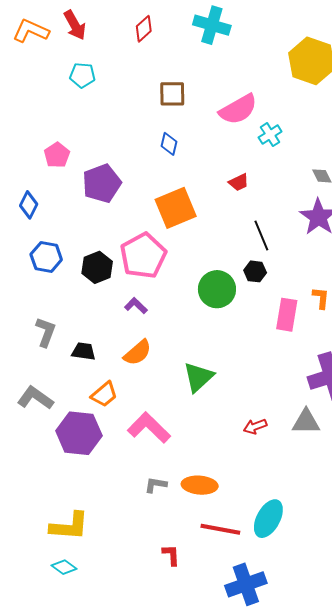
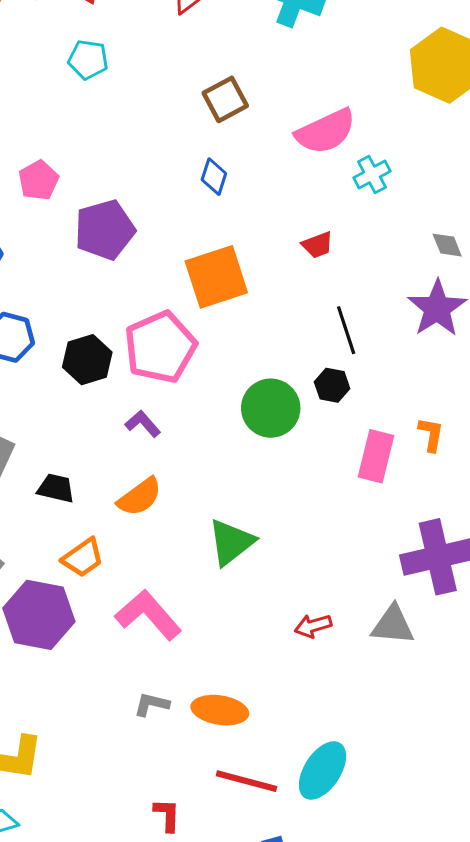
brown square: (172, 94) -> (225, 99), turned -32

